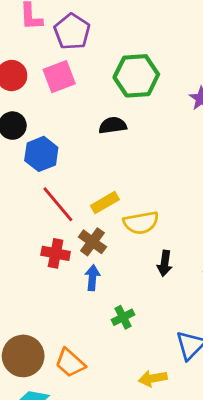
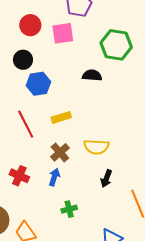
yellow rectangle: (105, 203) -> (61, 117), moved
red line: (58, 204) -> (26, 124), moved
red cross: (56, 253) -> (19, 176), moved

